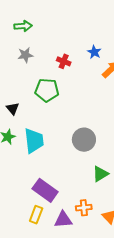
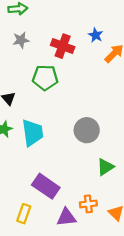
red cross: (64, 61) -> (63, 46), size x1.5
yellow rectangle: (36, 215) -> (24, 214), moved

